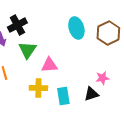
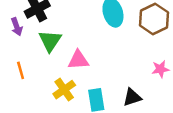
pink star: (102, 78) -> (160, 69), moved
yellow cross: (38, 88) -> (64, 90), turned -36

